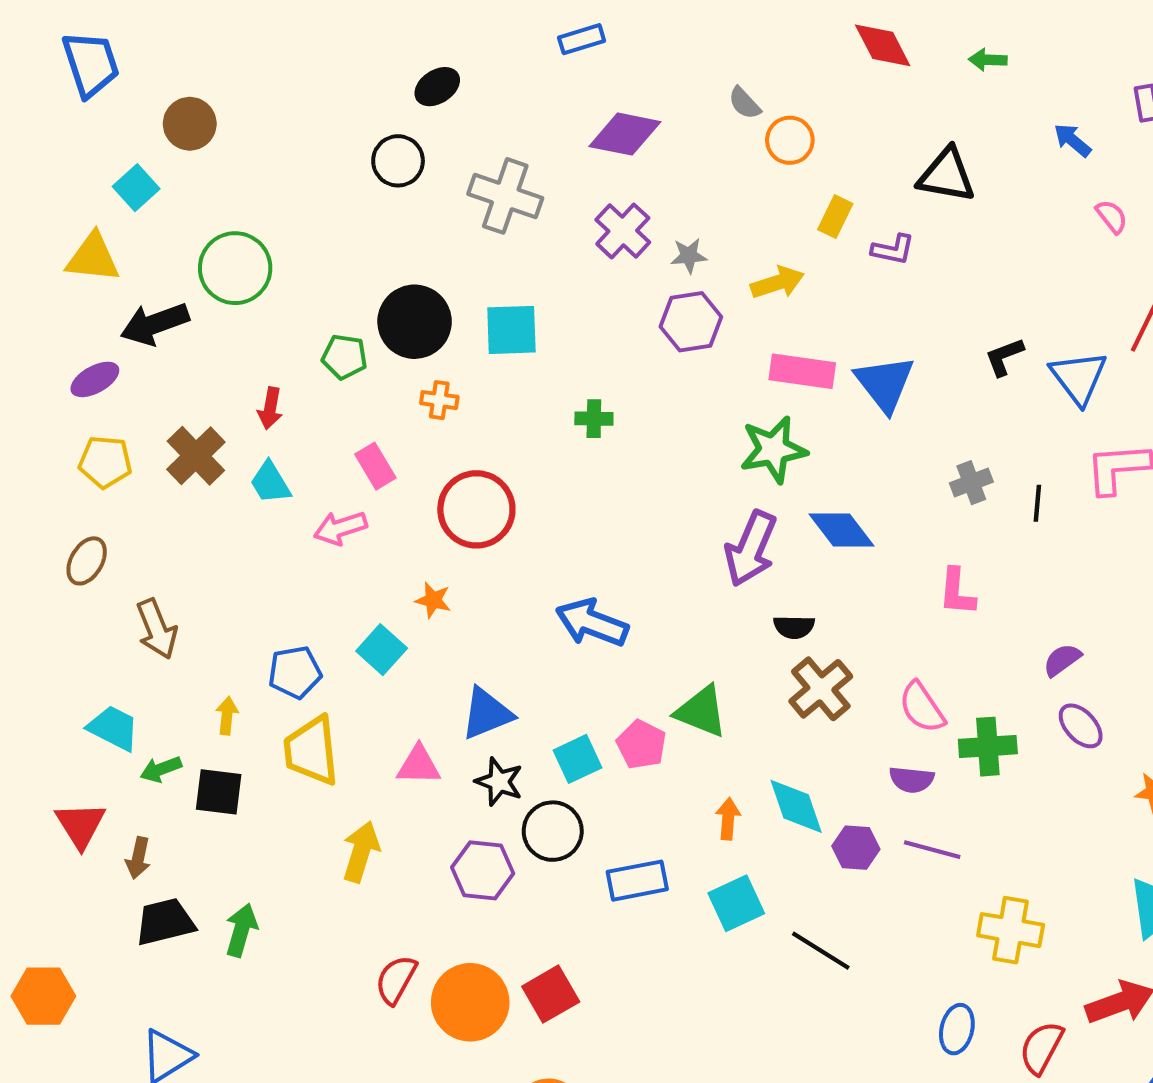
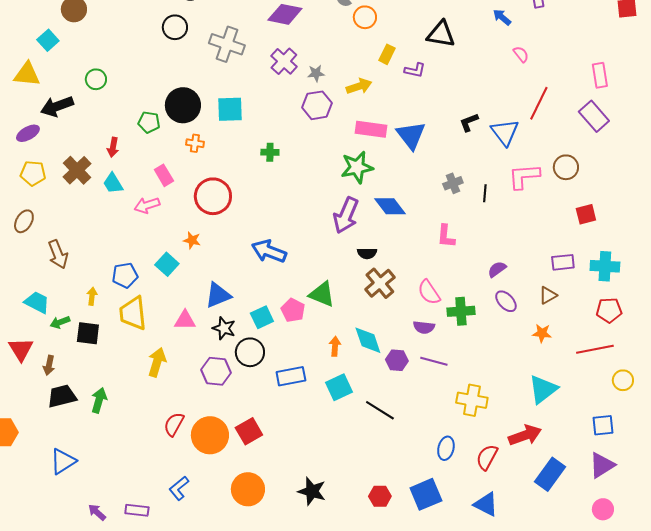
green circle: (235, 268) -> (96, 79), size x0.6

